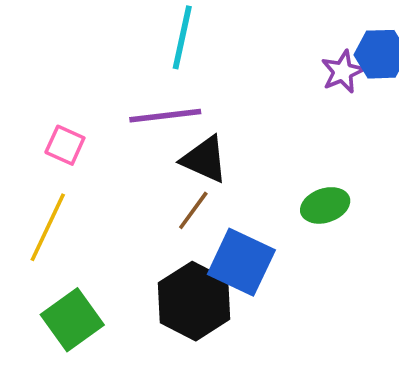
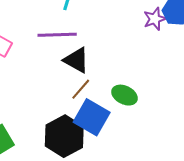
green ellipse: (325, 205) -> (124, 95), moved, turned 40
brown line: (193, 210) -> (81, 89), moved

